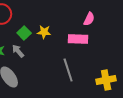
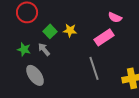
pink semicircle: (89, 19) -> (115, 17), turned 88
pink rectangle: (78, 39) -> (104, 37), turned -36

